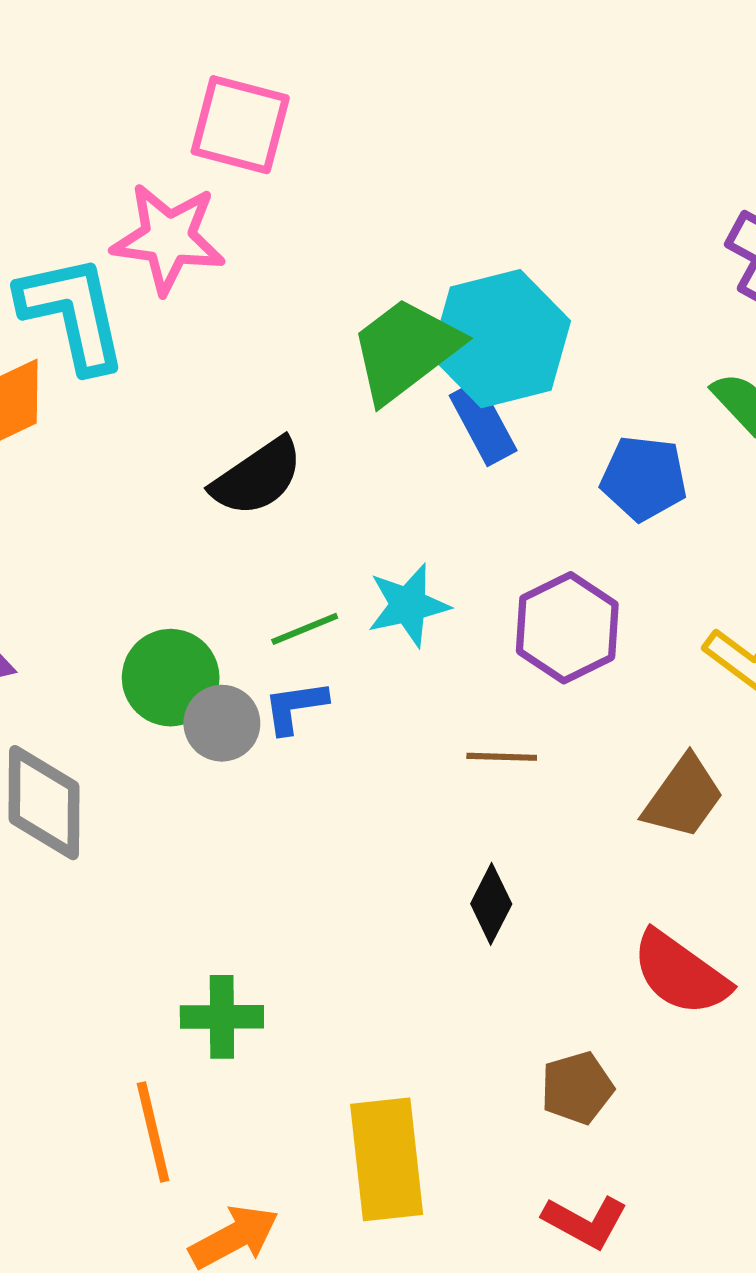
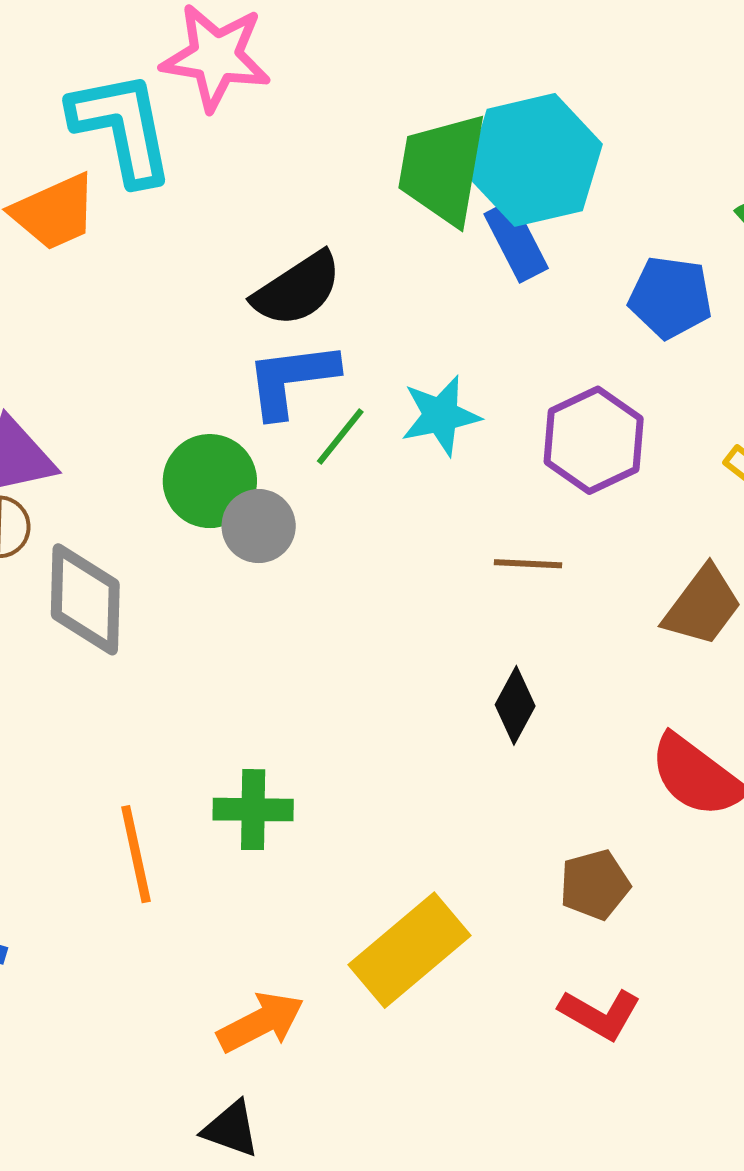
green trapezoid: (405, 350) -> (442, 169), turned -44
green line: (305, 629) -> (340, 436), turned -30
blue L-shape: (295, 707) -> (291, 379), moved, size x1.5
orange line: (153, 1132) -> (136, 854), moved
yellow rectangle: (387, 1159) -> (409, 950), turned 55

